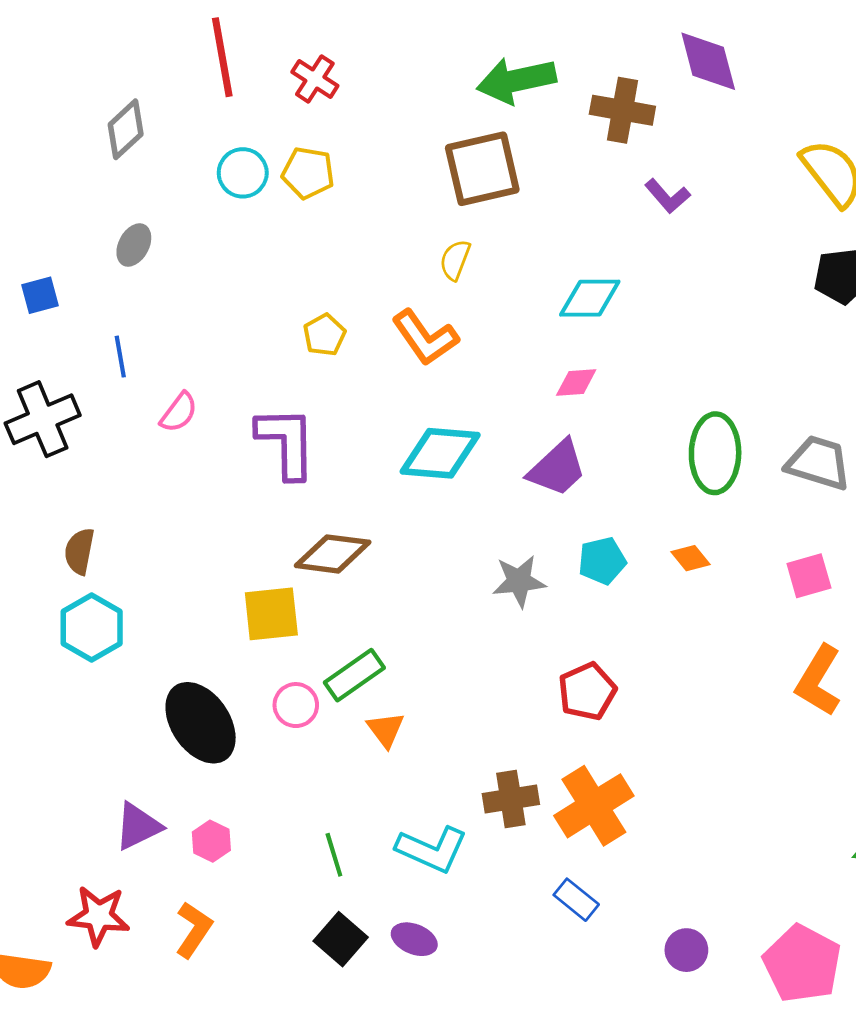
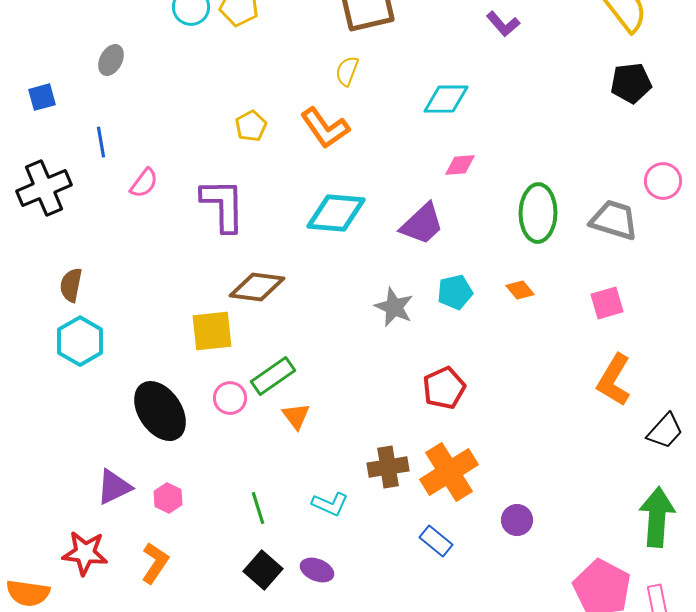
pink diamond: (576, 382) -> (460, 165), moved
gray star: (519, 581) -> (394, 307), turned 30
cyan L-shape: (432, 849) -> (330, 504), size x0.7
purple circle: (686, 950) -> (517, 520), moved

